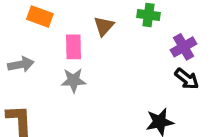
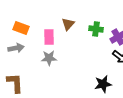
green cross: (148, 15) -> (96, 29), moved
orange rectangle: (40, 17) -> (21, 28), moved

